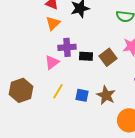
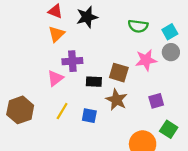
black rectangle: (86, 56) -> (94, 82), moved
brown square: (108, 57) -> (119, 73), turned -36
brown star: (106, 95) -> (117, 100), moved

